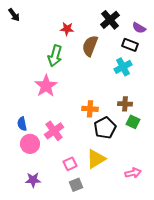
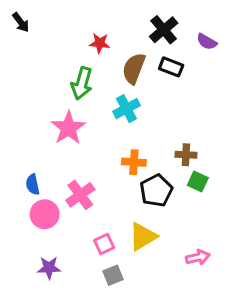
black rectangle: (130, 45) -> (171, 67), moved
cyan cross: (123, 67) -> (126, 109), moved

